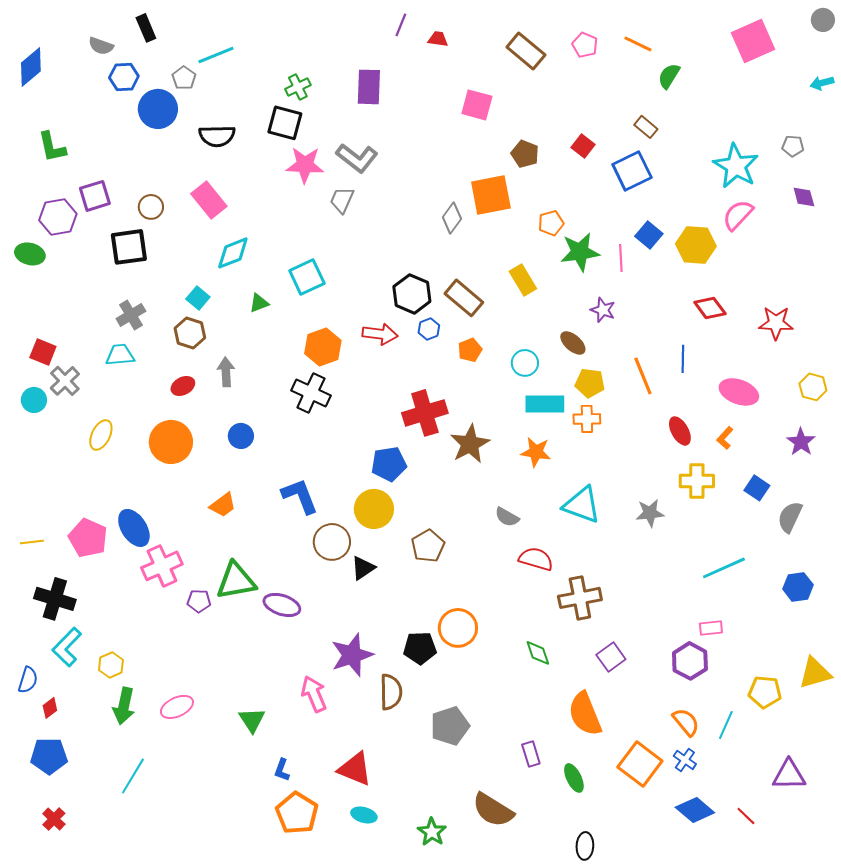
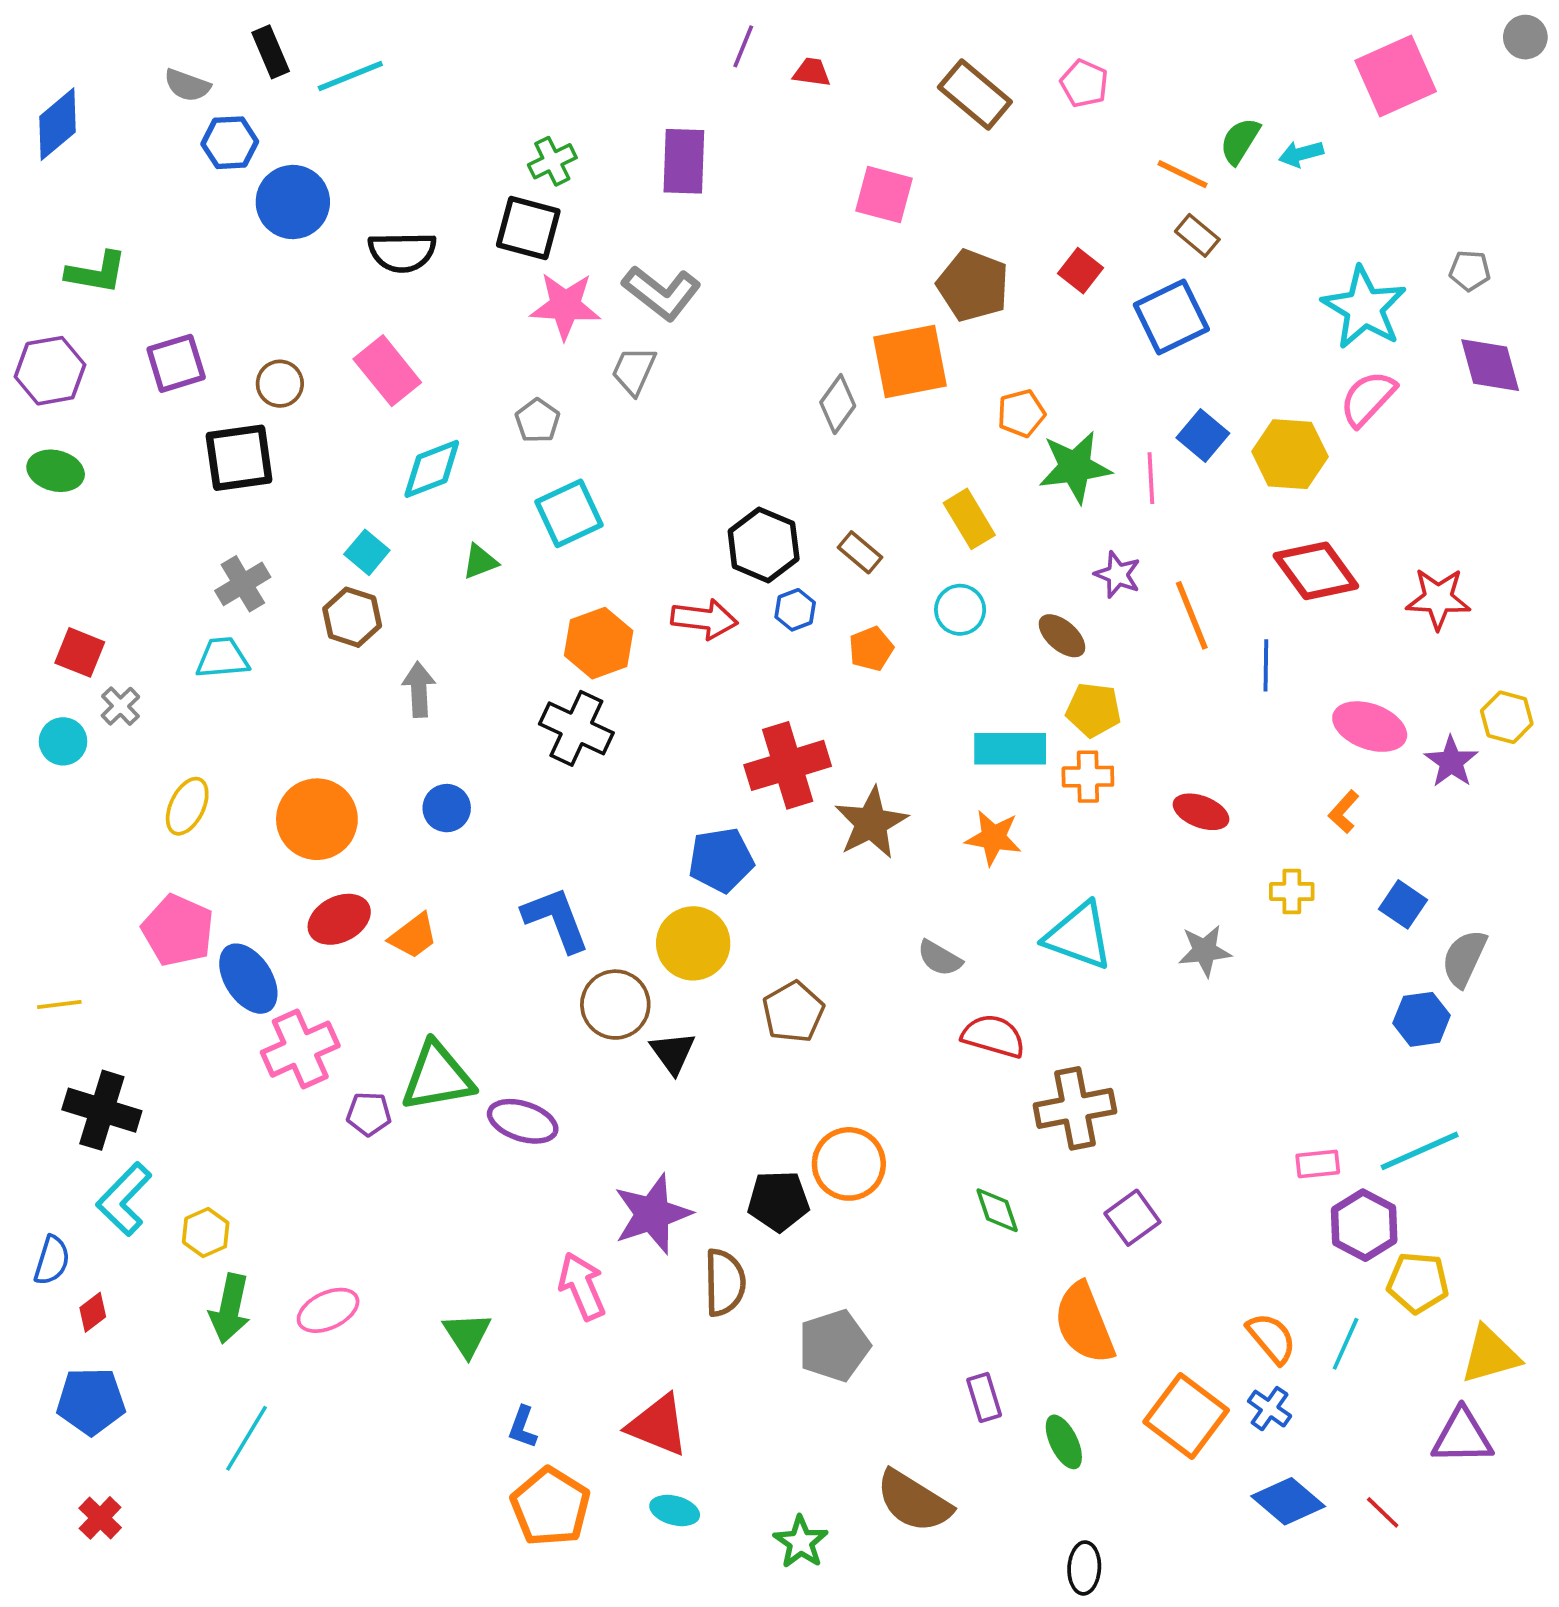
orange line: (638, 44) -> (1182, 174), moved
cyan line: (216, 55) -> (350, 76), moved
gray pentagon: (184, 78) -> (537, 421), moved
cyan arrow: (822, 83) -> (1301, 154), moved
green L-shape: (52, 147) -> (96, 272), turned -68
brown pentagon: (525, 154) -> (973, 285), size x1.4
purple diamond: (804, 197) -> (1490, 365), size x1.5
purple hexagon: (58, 217) -> (50, 371), moved
brown rectangle: (464, 298) -> (860, 552), size x0.6
red diamond: (710, 308) -> (1316, 571), size x1.4
cyan circle: (525, 363) -> (960, 610), moved
orange line: (643, 376) -> (1192, 615), moved
gray cross: (65, 381) -> (120, 706), size x0.7
red ellipse: (183, 386) -> (339, 919), moved, size x1.4
red ellipse: (680, 431) -> (1201, 812), moved, turned -40
purple star: (801, 442) -> (1451, 762), moved
yellow cross: (697, 481) -> (1292, 891), size x0.7
pink pentagon: (88, 538) -> (178, 930), moved
black triangle: (363, 568) -> (673, 1053), turned -32
cyan line: (724, 568) -> (1420, 1151), moved
blue hexagon: (798, 587) -> (1422, 1019), moved
purple hexagon: (690, 661) -> (1364, 1225), moved
yellow triangle: (815, 673) -> (1490, 1355), moved

